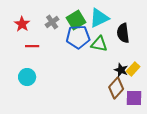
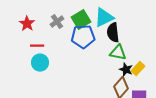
black semicircle: (123, 33) -> (113, 33), moved
green triangle: (99, 44) -> (118, 53), moved
cyan circle: (27, 77) -> (40, 63), moved

